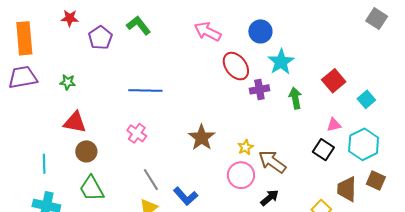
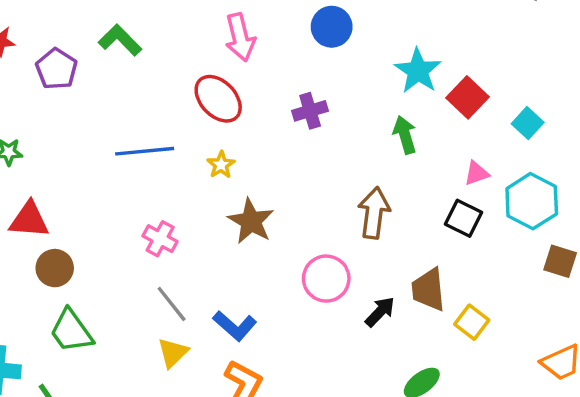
pink arrow: (207, 32) -> (240, 37), turned -124
cyan star: (281, 62) -> (418, 71), moved
red ellipse: (236, 66) -> (218, 99), moved
purple cross: (259, 89) -> (310, 111), moved
pink cross: (137, 133) -> (160, 239), moved
yellow star: (245, 147) -> (221, 165), moved
brown arrow: (272, 162) -> (374, 213), moved, turned 68
brown trapezoid: (347, 189) -> (428, 290), moved

